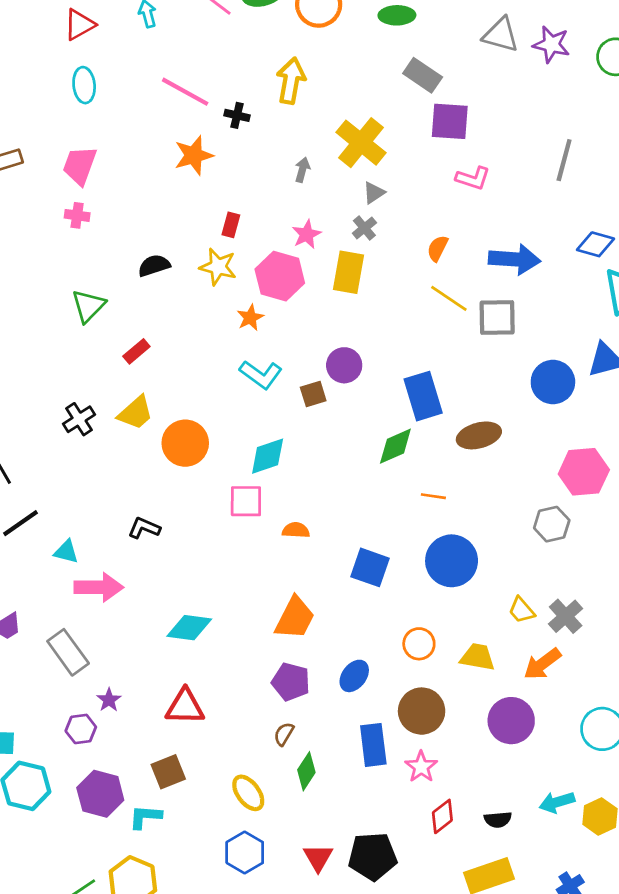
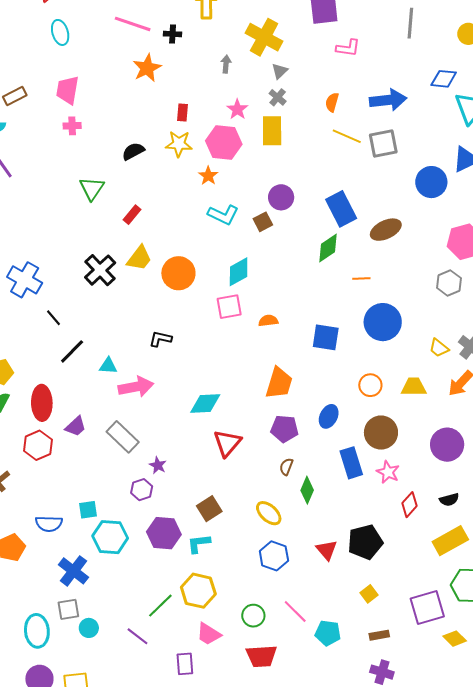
black cross: (79, 419) -> (100, 270), size x1.4
red triangle: (185, 707) -> (227, 443), moved, turned -40
purple circle: (511, 721) -> (447, 445), moved

